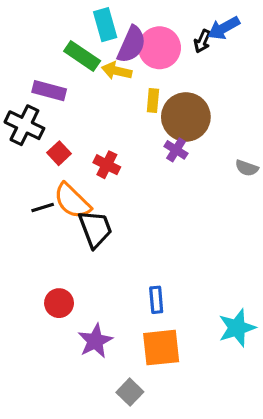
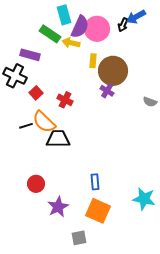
black trapezoid: (95, 229) -> (58, 139), turned -70
cyan star: (237, 328) -> (144, 199), turned 30
orange square: (161, 348) -> (98, 211), turned 30
gray square: (130, 392) -> (79, 238), turned 35

